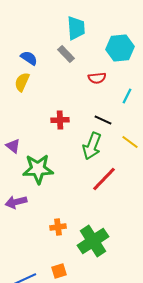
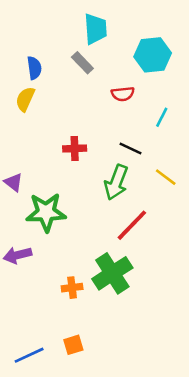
blue semicircle: (29, 58) -> (34, 68), turned 48
green cross: (93, 241) -> (112, 273), moved

